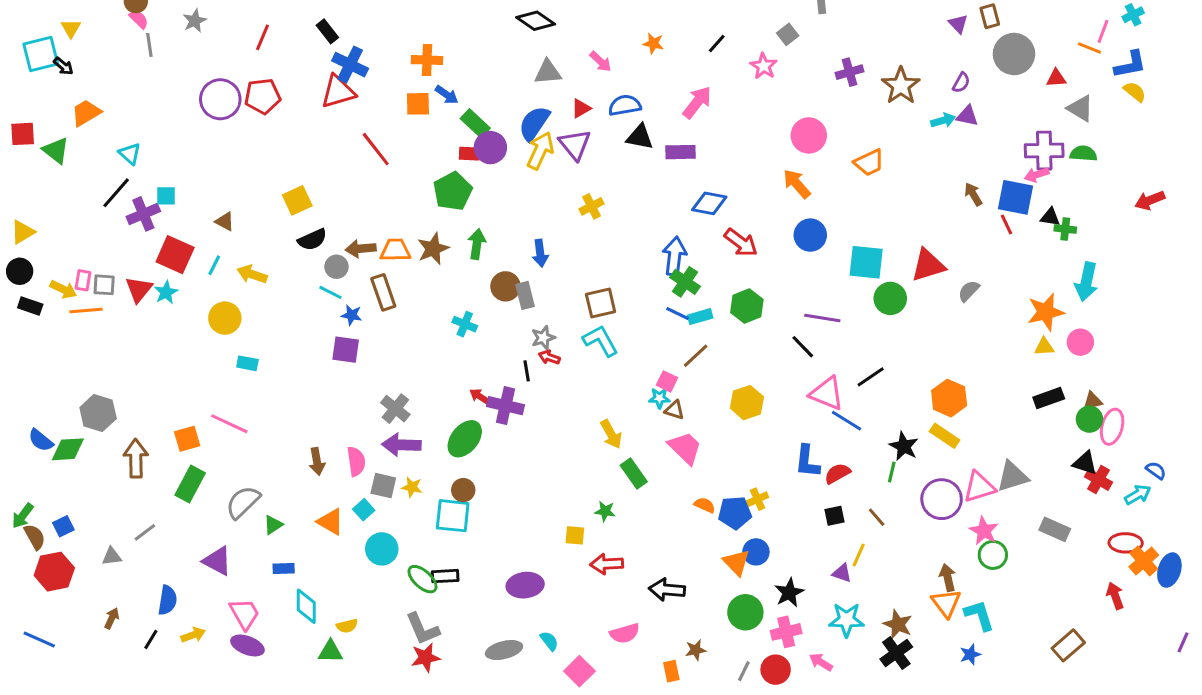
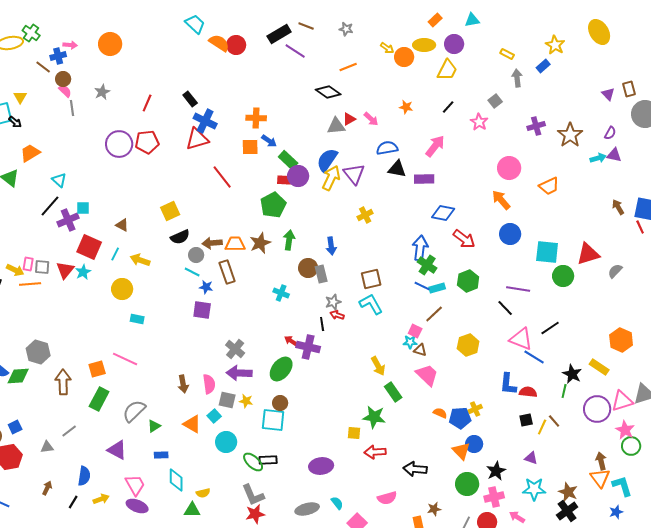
red triangle: (581, 108) -> (349, 119), moved
orange hexagon: (949, 398) -> (621, 340), moved
red semicircle: (837, 473) -> (528, 392), turned 36
green star: (605, 511) -> (374, 417), size x1.6
yellow line: (859, 555) -> (542, 427), moved

